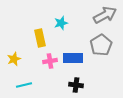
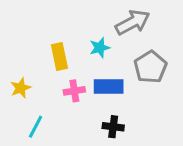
gray arrow: (105, 15) -> (133, 22), moved
cyan star: (61, 23) -> (100, 48), moved
cyan line: (24, 85) -> (36, 127), turned -49

